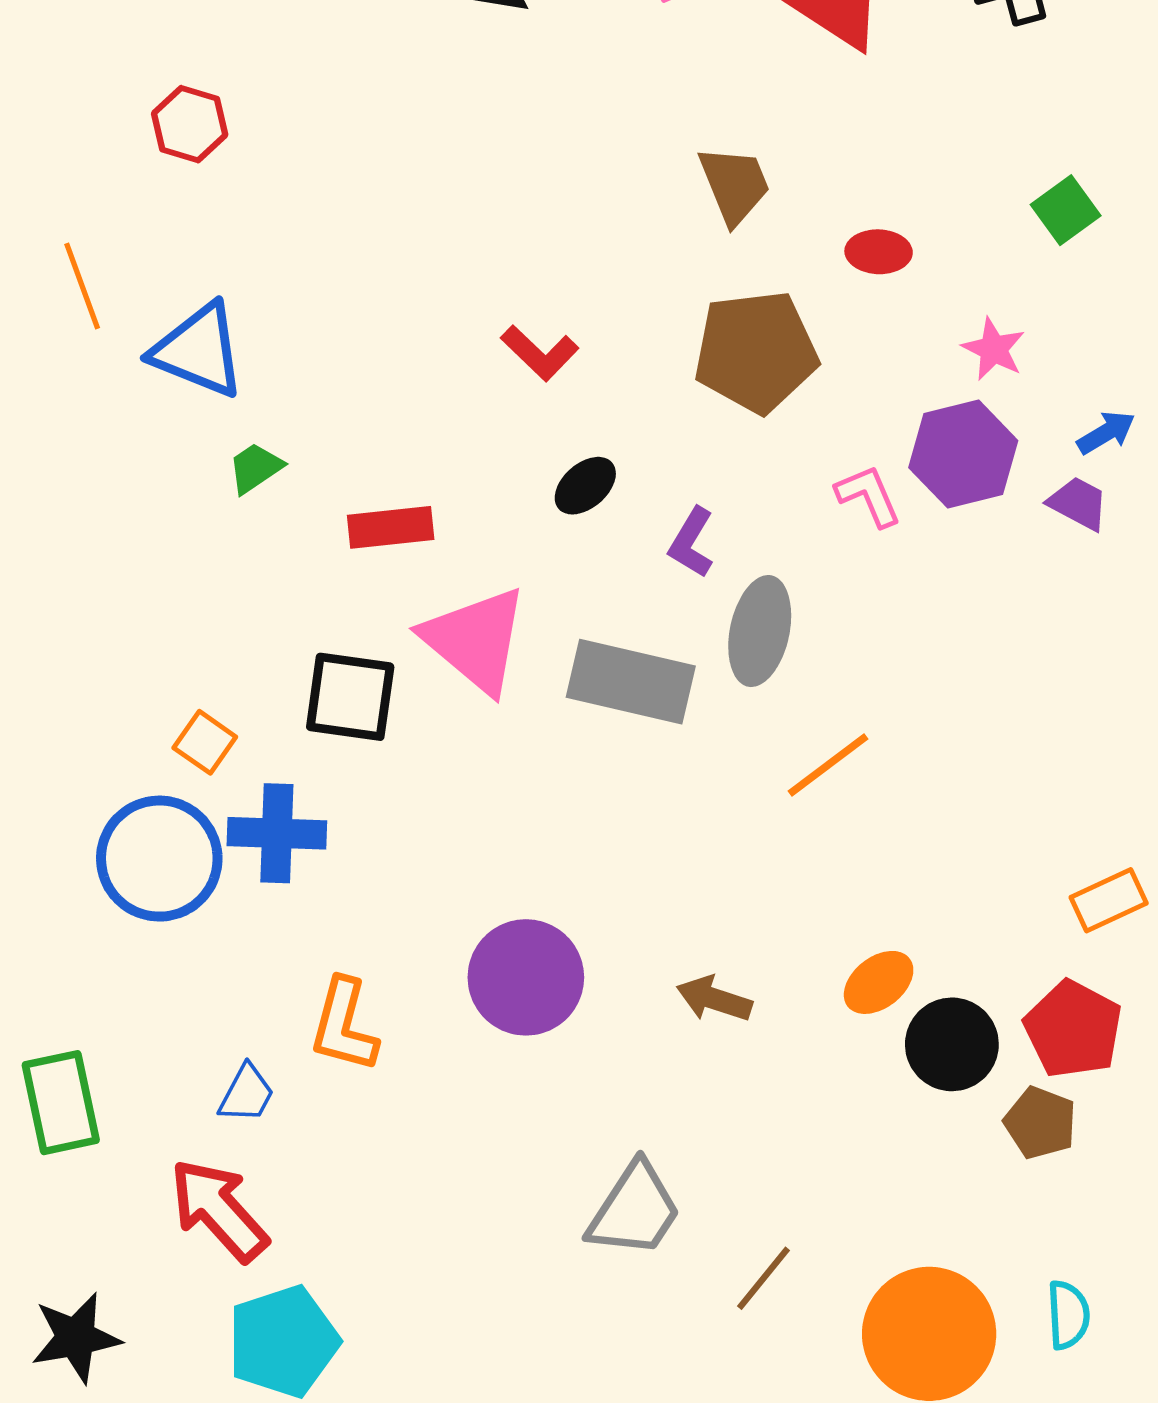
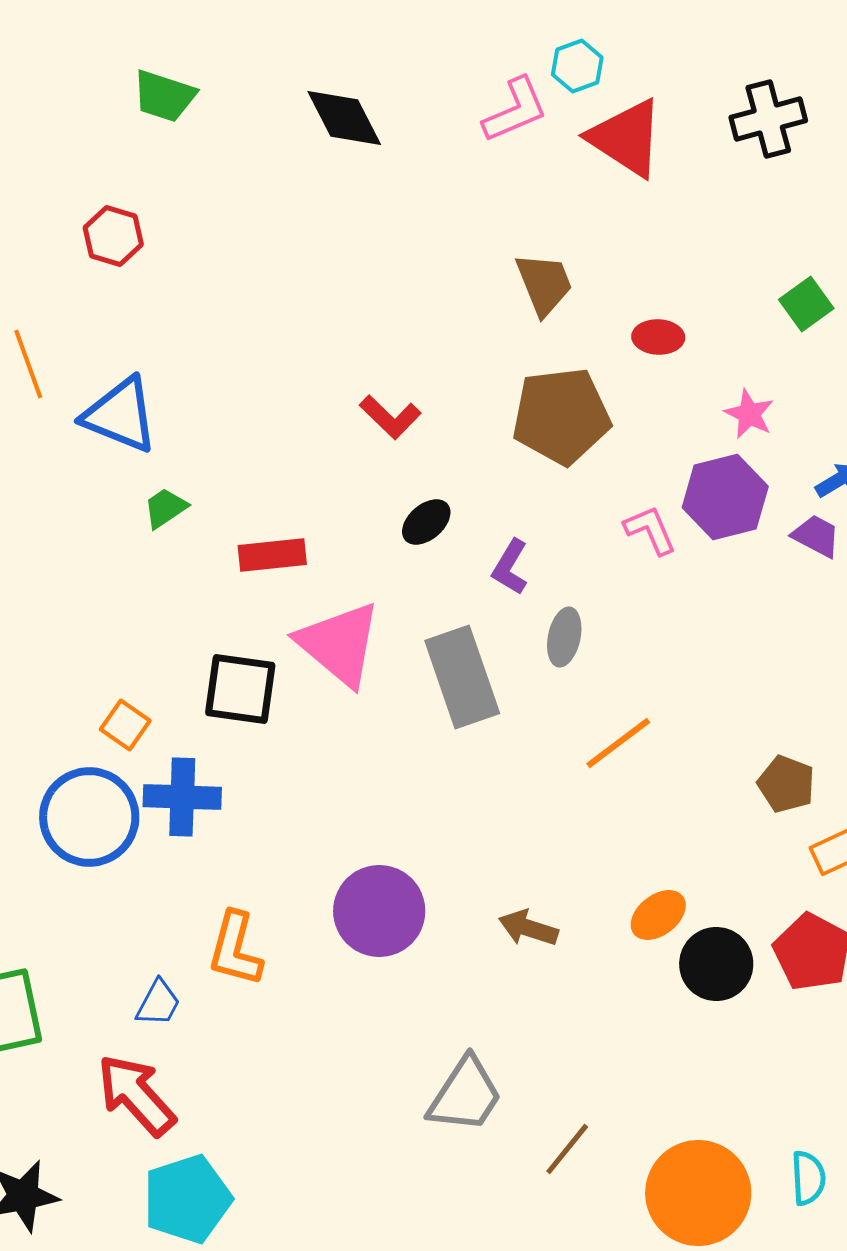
gray ellipse: (760, 631) -> (564, 637), size x0.7
gray rectangle: (631, 682) -> (462, 677), turned 58
brown pentagon: (1040, 1123) -> (786, 784), moved

